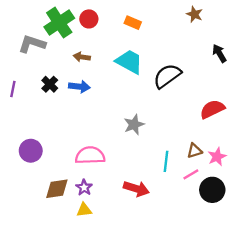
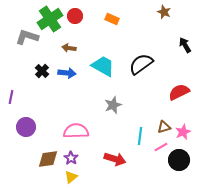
cyan trapezoid: (129, 62) -> (103, 66), moved
purple line: (13, 89) -> (11, 97), moved
yellow triangle: (84, 210) -> (71, 177), turned -32

